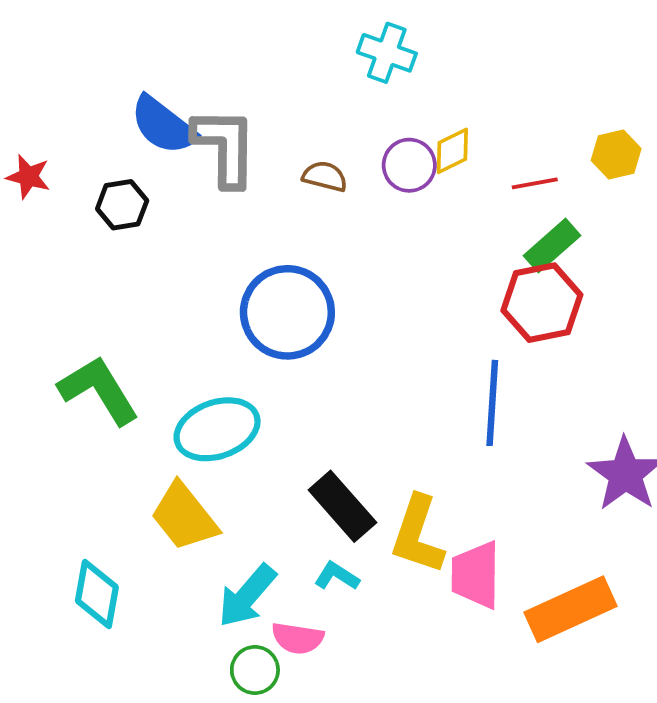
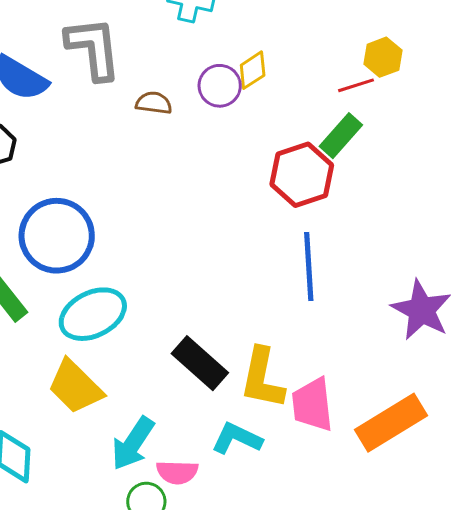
gray L-shape: (225, 147) -> (93, 48), moved
red line: (535, 183) -> (356, 85), moved
red hexagon: (542, 303) -> (302, 175), moved
blue circle: (287, 312) -> (57, 236), moved
cyan L-shape: (337, 576) -> (237, 438), moved, size x1.4

